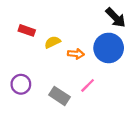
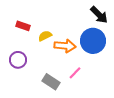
orange arrow: (76, 54) -> (65, 46), size x1.5
purple circle: (21, 84) -> (18, 60), moved

